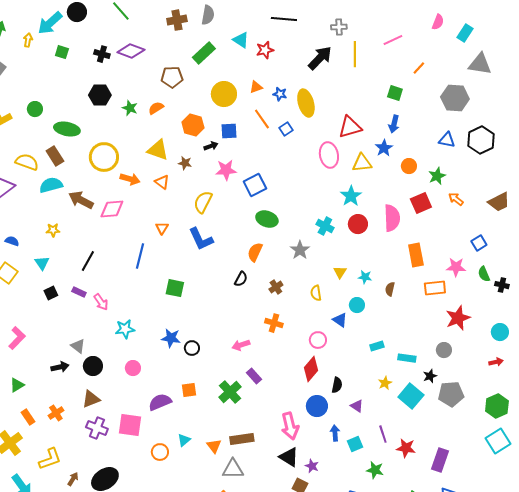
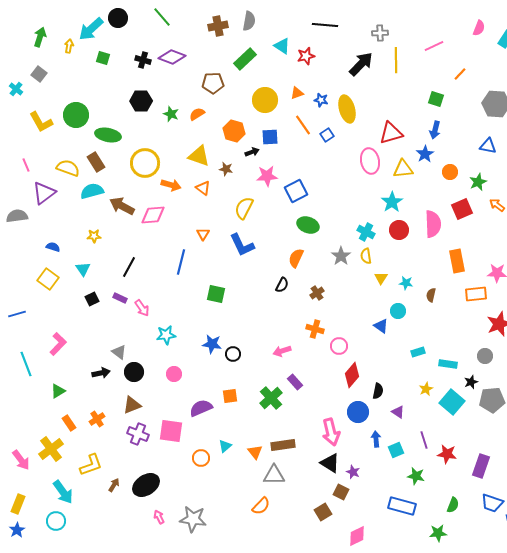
green circle: (35, 109) -> (76, 115), size x1.6
yellow semicircle: (316, 293) -> (366, 256), moved
pink circle: (318, 340) -> (339, 346), moved

